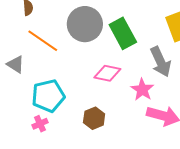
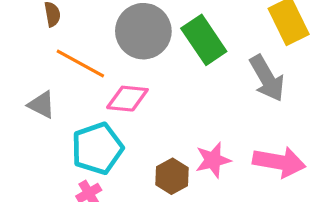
pink diamond: (107, 73) -> (127, 99), moved
pink star: (142, 90) -> (213, 160), moved, turned 30

